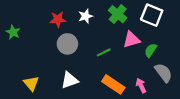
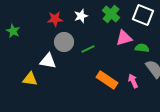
green semicircle: (151, 50) -> (142, 48), turned 64
green line: (104, 52) -> (88, 49), moved
white triangle: (70, 80) -> (48, 61), moved, turned 30
yellow triangle: (31, 83) -> (30, 79), turned -42

